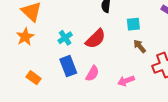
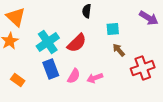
cyan cross: (65, 38) -> (48, 42), size x1.6
pink arrow: (126, 81) -> (95, 78), moved

